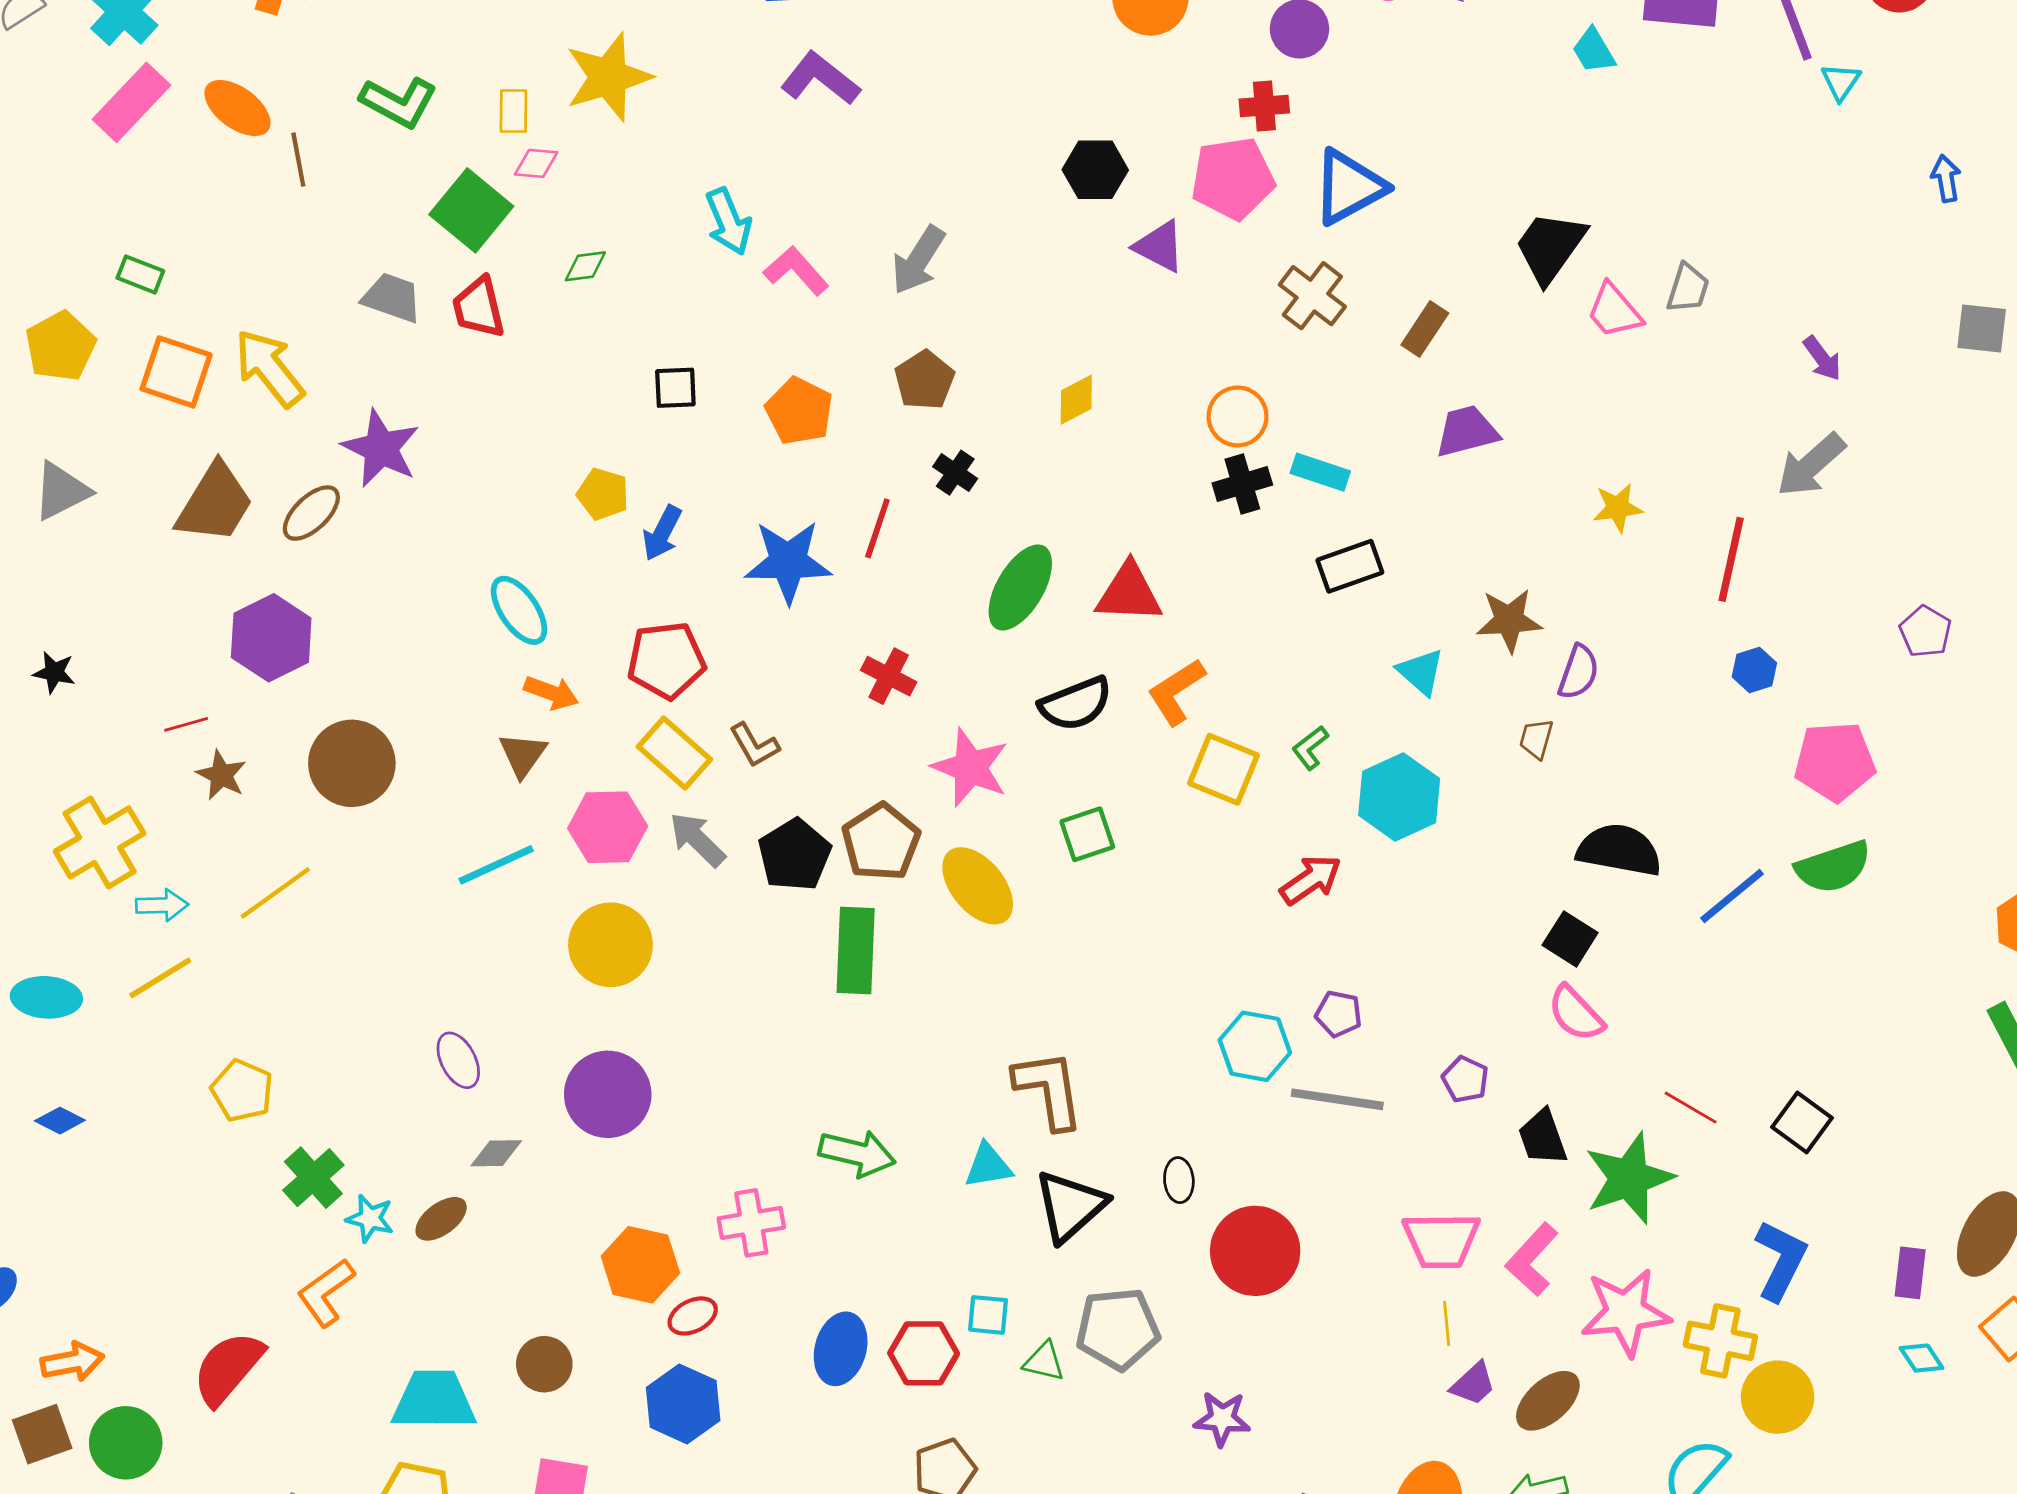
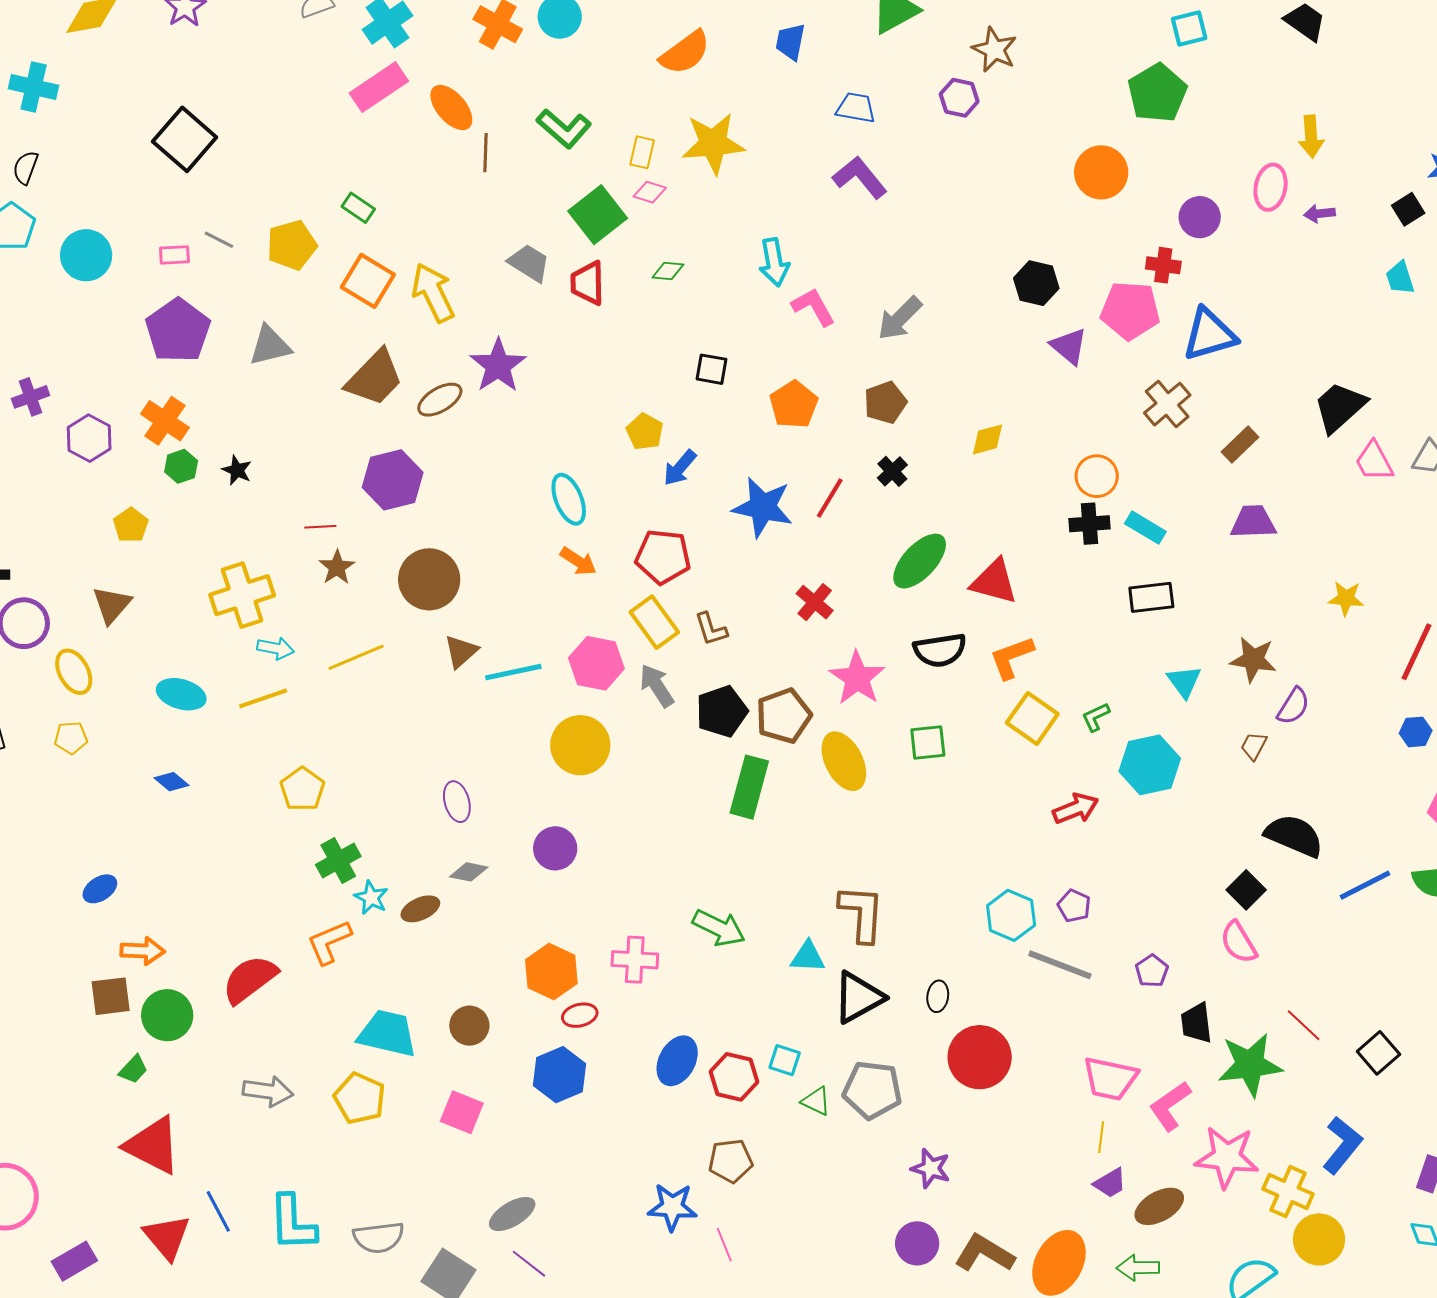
brown triangle: (523, 755) -> (461, 651), moved
purple circle: (608, 1094) -> (555, 848), size x0.7

